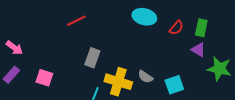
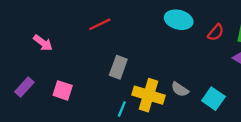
pink arrow: (14, 48) -> (43, 43), moved
cyan square: (174, 85) -> (213, 99), turned -36

